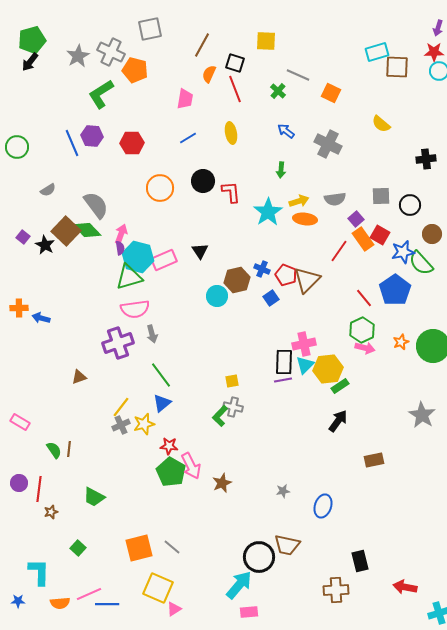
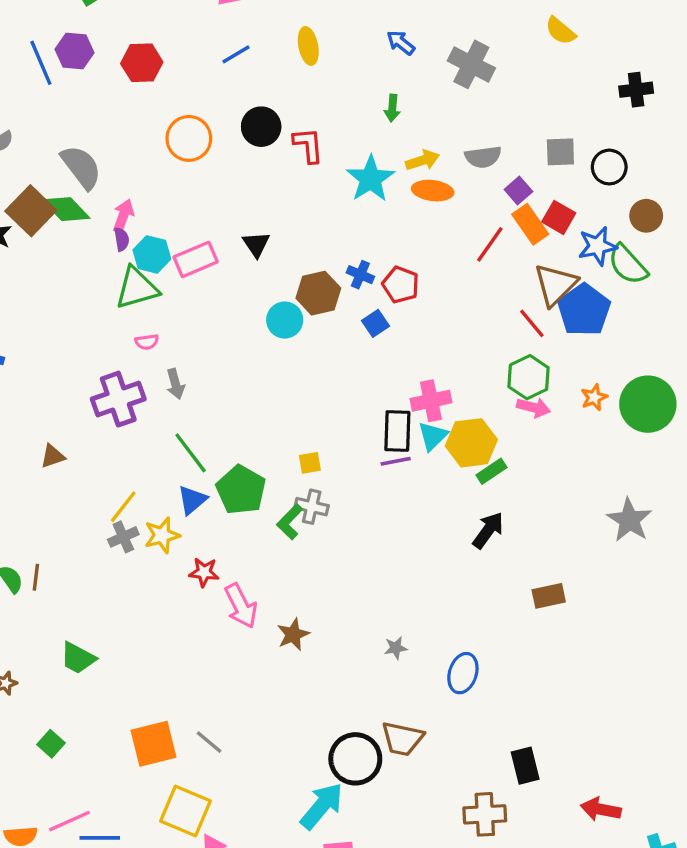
cyan hexagon: (138, 257) -> (152, 254), size x0.7
brown triangle: (307, 280) -> (555, 285), moved
pink semicircle: (135, 309) -> (147, 342), size x0.5
green pentagon: (171, 472) -> (241, 490), moved

